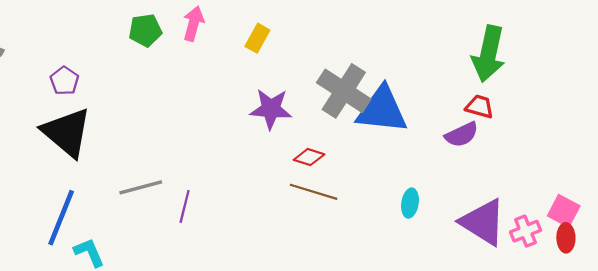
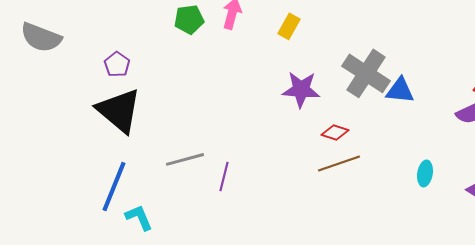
blue triangle: (382, 110) -> (400, 90), size x0.6
brown line: (314, 192) -> (339, 163), turned -36

